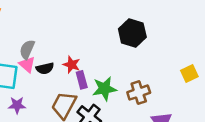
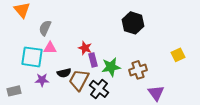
gray semicircle: (27, 49) -> (45, 28), moved
pink triangle: (27, 65) -> (50, 48), turned -40
black semicircle: (45, 68) -> (64, 73), moved

